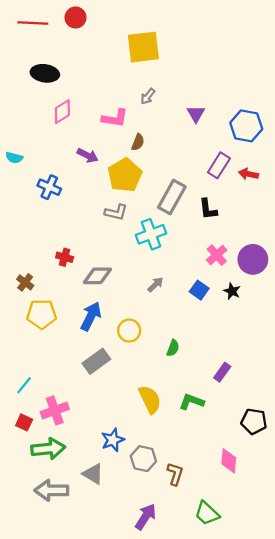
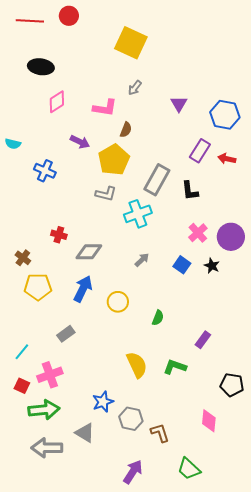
yellow square: (143, 47) -> (131, 43), turned 32
gray rectangle: (96, 361) -> (66, 334), moved, size x0.7
brown L-shape: (175, 474) -> (160, 433), turned -35

